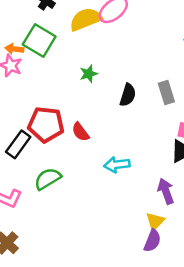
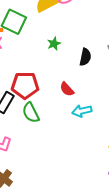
red semicircle: (81, 132) -> (67, 89), moved
green semicircle: (48, 179) -> (31, 113), moved, turned -80

